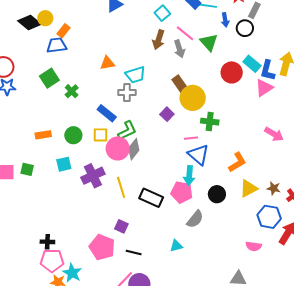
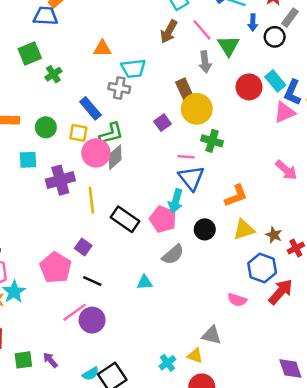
gray arrow: (179, 49) -> (205, 62), moved

